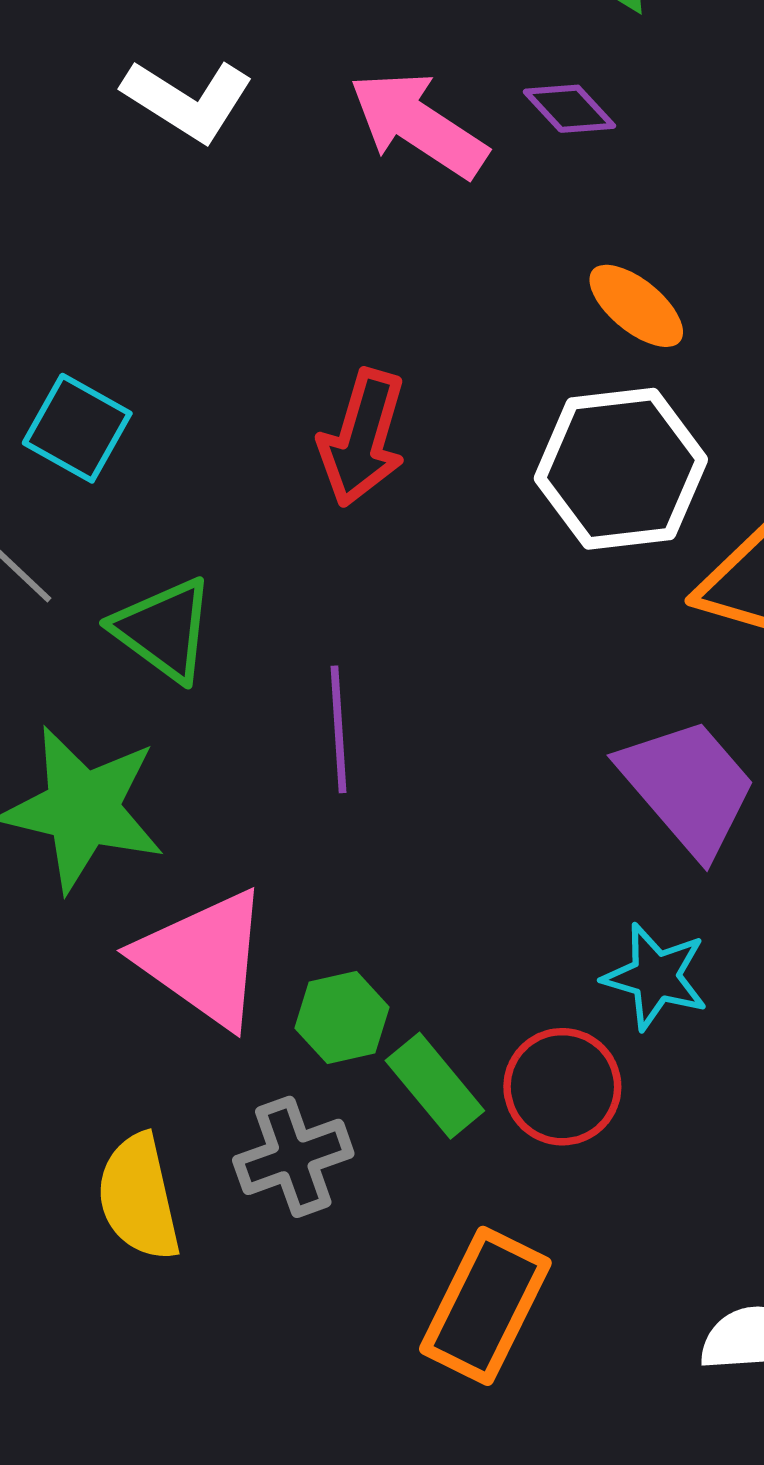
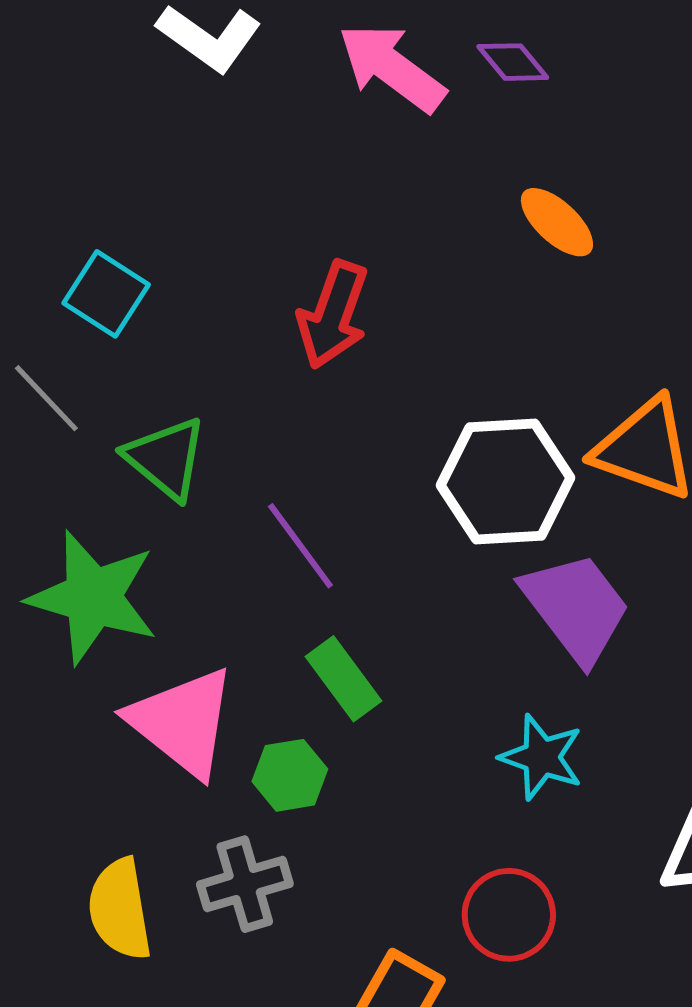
white hexagon: (621, 469) -> (506, 481), moved
purple line: (338, 729) -> (300, 546), turned -36
green rectangle: (435, 1086) -> (344, 679), moved
red circle: (562, 1087) -> (509, 915), moved

